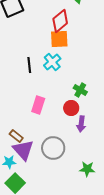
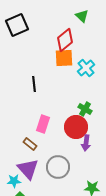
cyan cross: (52, 62) -> (86, 68), moved
red circle: (71, 108) -> (76, 127), size x1.5
brown rectangle: (16, 136) -> (30, 144), moved

